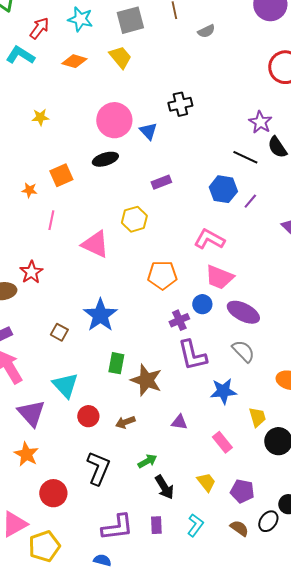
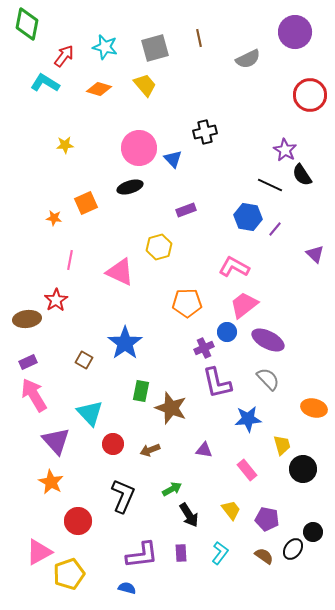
gray semicircle: (206, 31) -> (248, 59), moved, size x1.4
pink line: (51, 220) -> (70, 260), moved
pink trapezoid: (219, 277) -> (244, 305), turned 120

